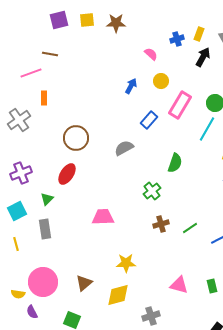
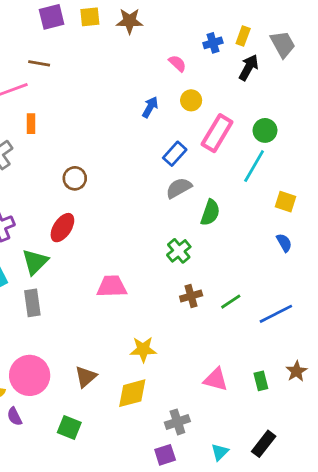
brown circle: (76, 138) -> (75, 178), size x0.7
gray semicircle: (124, 148) -> (179, 188), moved
green triangle: (47, 199) -> (35, 262), size x1.5

